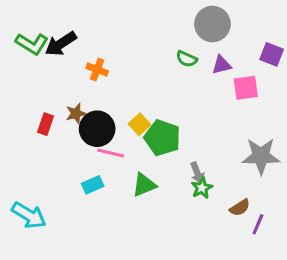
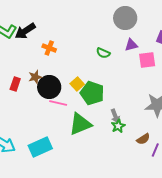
green semicircle: (187, 59) -> (103, 53), moved
cyan rectangle: (93, 185) -> (40, 147), moved, size x1.6
green triangle: (144, 185) -> (80, 124), size x1.4

